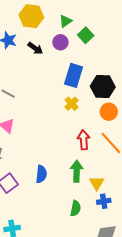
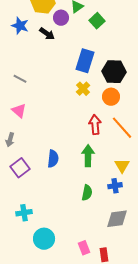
purple circle: (60, 42) -> (61, 18), moved
orange circle: (109, 112) -> (111, 97), moved
yellow triangle: (97, 183) -> (122, 166), moved

